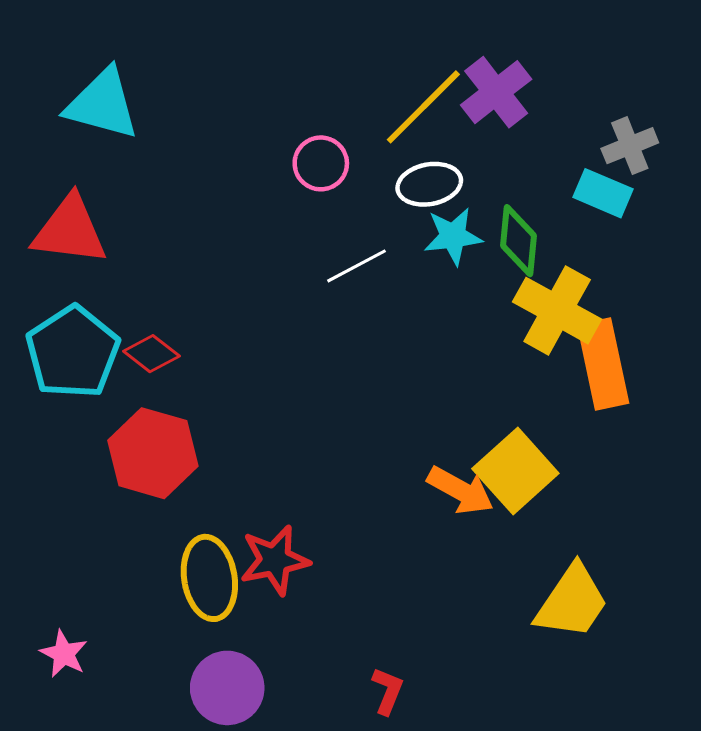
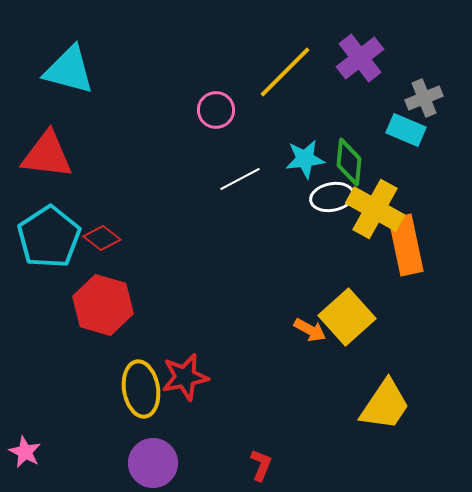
purple cross: (496, 92) -> (360, 58), moved
white ellipse: (429, 184) -> (332, 197), moved
orange arrow: (460, 490) -> (310, 330), size x0.7
pink star: (64, 654) -> (25, 452), moved

